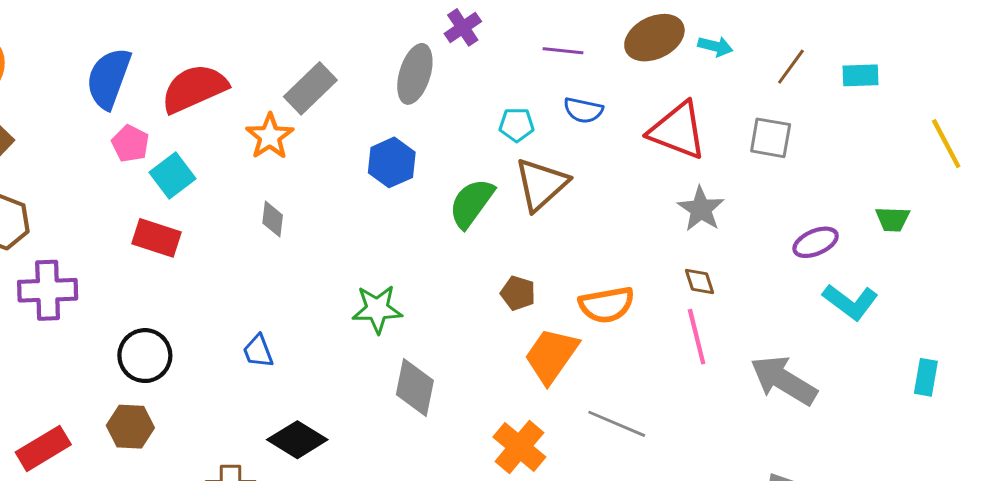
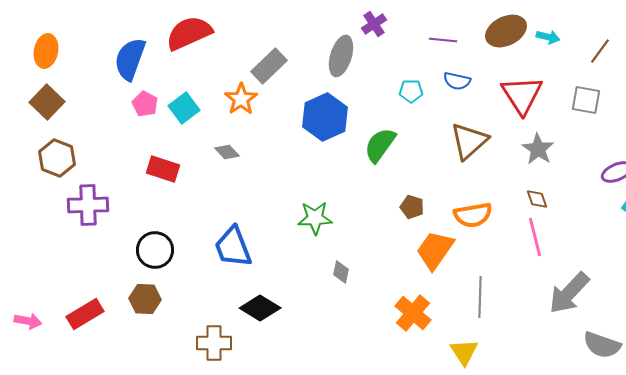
red semicircle: (194, 88) -> (189, 33), moved
red triangle: (678, 131) -> (522, 95), turned 36
blue hexagon: (392, 162) -> (325, 117), size x1.4
cyan square: (172, 176) -> (184, 108), moved
brown triangle: (541, 184) -> (469, 141), moved
gray diamond: (273, 219) -> (227, 152), moved, turned -50
blue trapezoid: (258, 351) -> (233, 247), size x1.8
gray arrow: (784, 380) -> (569, 293), moved, turned -78
gray diamond: (415, 387) -> (341, 272), size x0.6
gray line: (617, 424) -> (480, 297), turned 69

